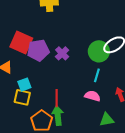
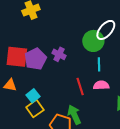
yellow square: (22, 97) -> (35, 109), turned -30
red line: (57, 98) -> (80, 87), moved

